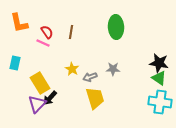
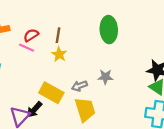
red semicircle: (47, 32) -> (31, 35), turned -88
yellow star: (72, 69) -> (59, 54), moved
yellow rectangle: (40, 83) -> (51, 93), moved, turned -30

